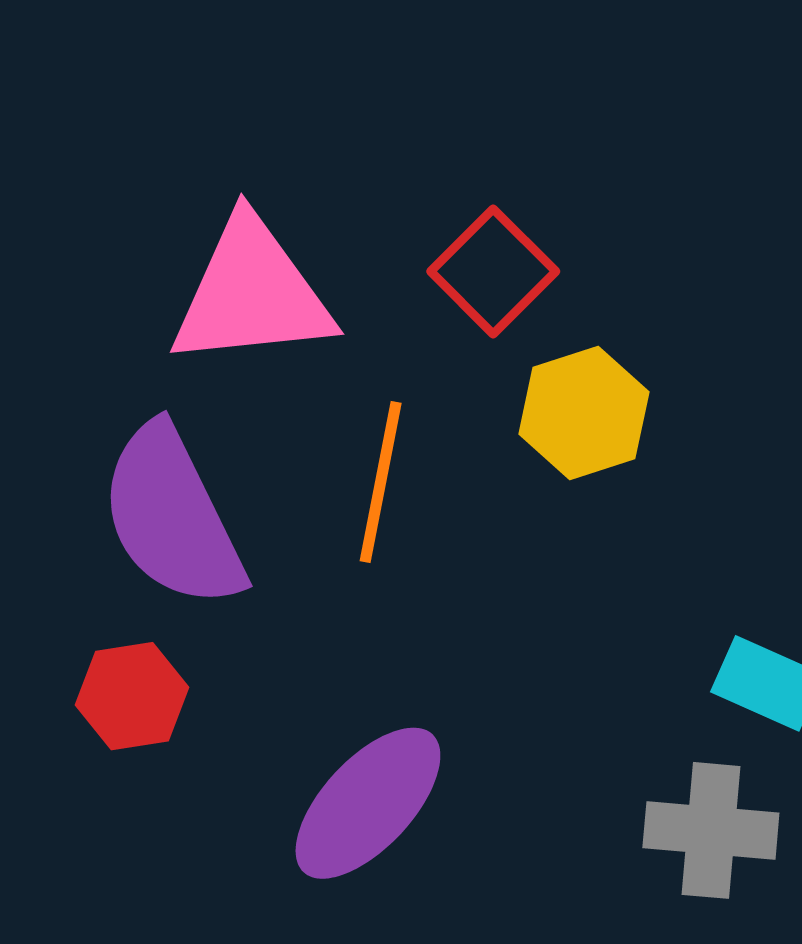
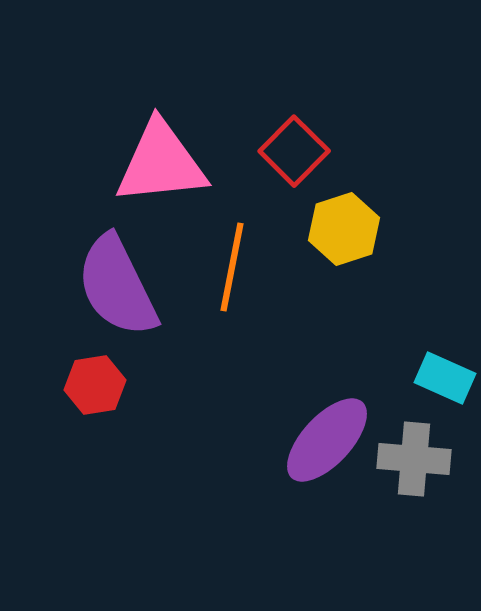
purple ellipse: (368, 803) -> (327, 440), moved

